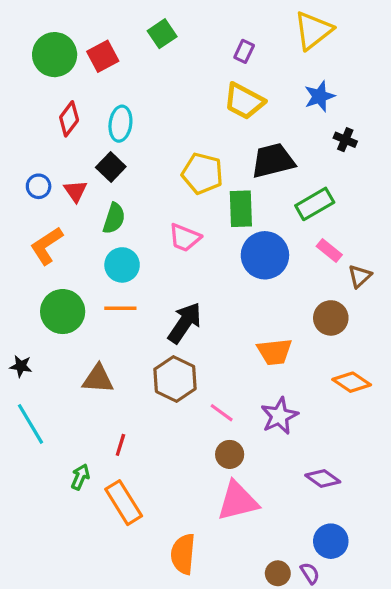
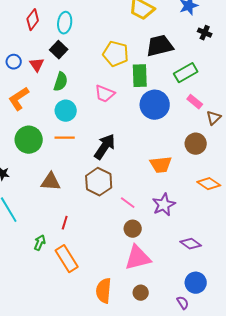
brown circle: (278, 573) -> (141, 293), moved

